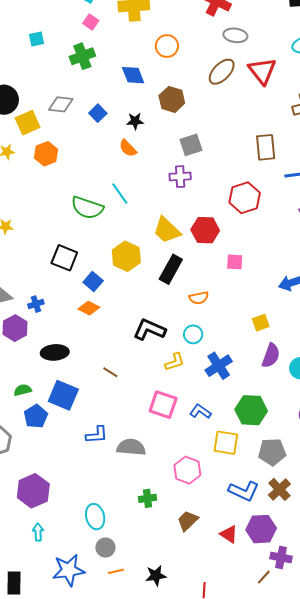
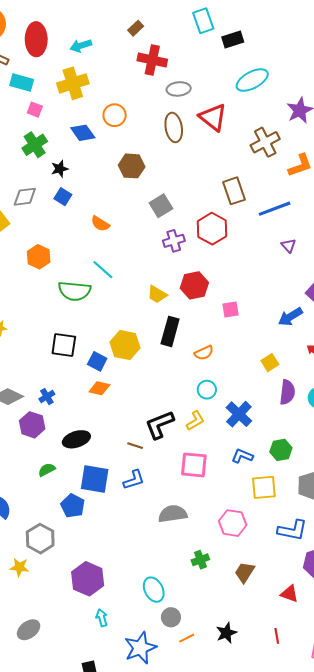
brown ellipse: (222, 72) -> (174, 127), turned -40
blue diamond: (133, 75) -> (83, 133), moved
black star: (135, 121) -> (60, 169), moved
orange hexagon: (46, 154) -> (39, 257), moved
purple cross: (180, 177) -> (174, 241), moved
red hexagon: (245, 198) -> (212, 229), moved
yellow trapezoid: (167, 230) -> (157, 294), size x0.7
yellow hexagon: (126, 256) -> (125, 345), moved
black L-shape: (149, 330) -> (159, 425), moved, turned -32
green semicircle: (23, 390) -> (47, 470), moved
green hexagon: (251, 410) -> (281, 450), size x0.7
blue L-shape: (200, 411) -> (242, 456), moved
blue L-shape: (97, 435) -> (134, 480), moved
red triangle: (229, 534) -> (289, 594), moved

